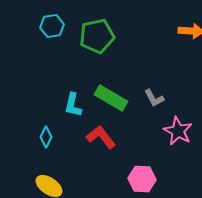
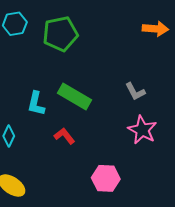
gray L-shape: (154, 98) -> (135, 91), moved
red L-shape: (101, 137) -> (64, 136), size x0.7

